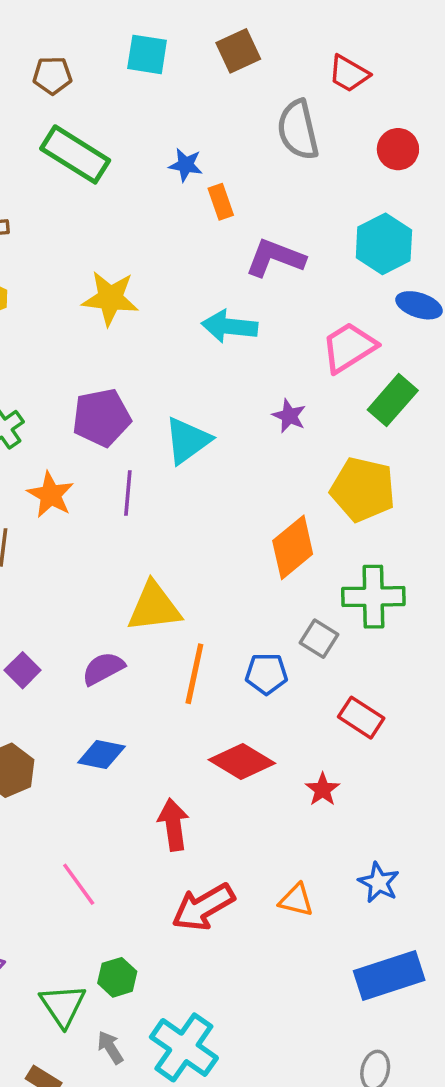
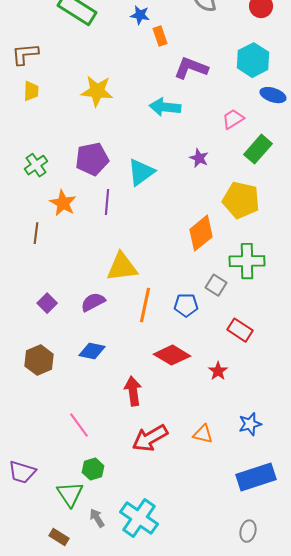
pink trapezoid: (349, 347) -> (233, 119), size x0.7
blue star: (379, 883) -> (250, 424), turned 30
green hexagon: (117, 977) -> (93, 469), moved

